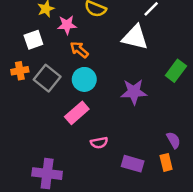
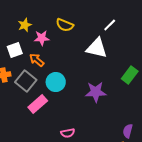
orange arrow: (79, 50) -> (37, 60), moved
pink rectangle: (77, 113) -> (38, 104), moved
purple semicircle: (173, 140) -> (128, 131), turned -136

